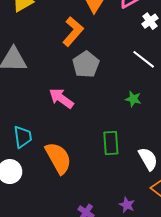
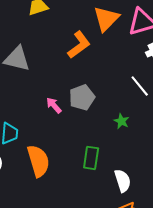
gray pentagon: (86, 64) -> (82, 97), moved
pink arrow: (61, 98) -> (54, 105), size x0.7

